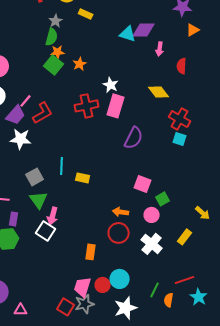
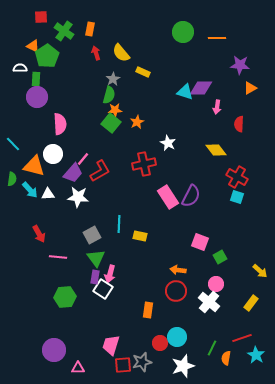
pink rectangle: (116, 106) -> (168, 197), moved, turned -50
pink circle: (152, 215) -> (216, 284), moved
purple rectangle: (14, 219) -> (95, 277), moved
yellow rectangle: (185, 237) -> (251, 303), moved
pink trapezoid: (83, 287) -> (111, 345), moved
red square: (66, 307) -> (123, 365), turned -36

